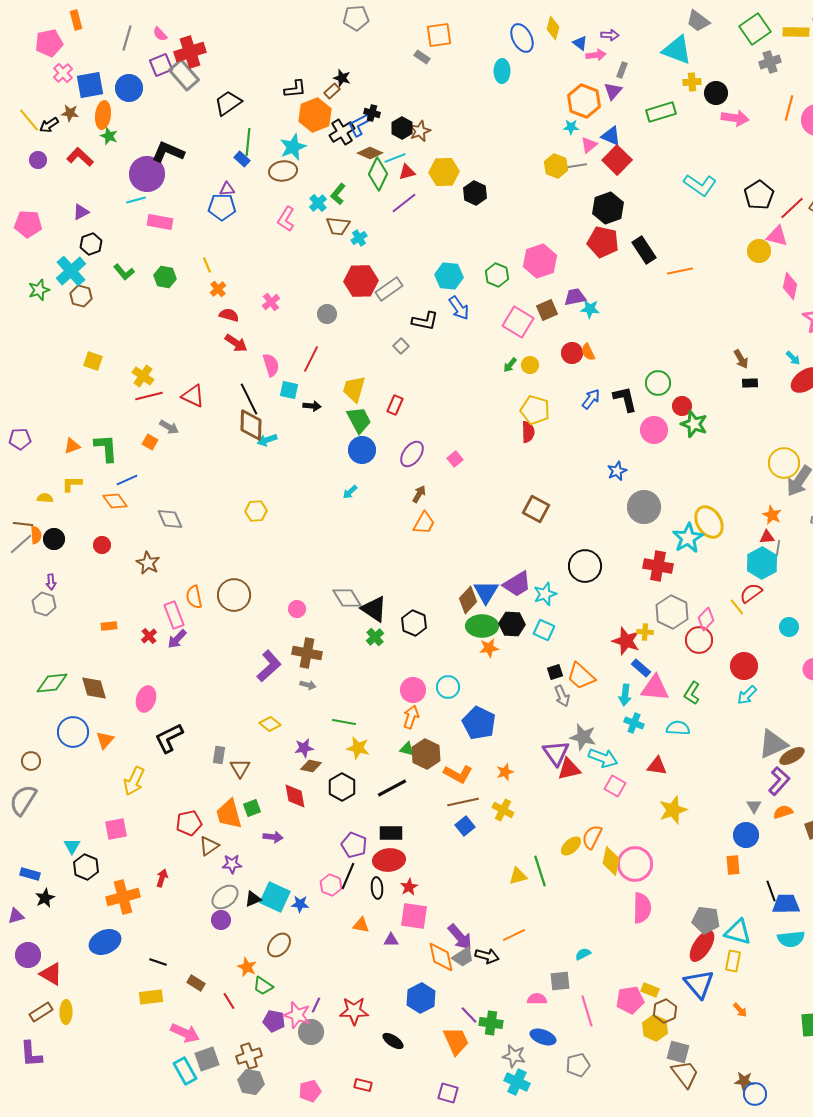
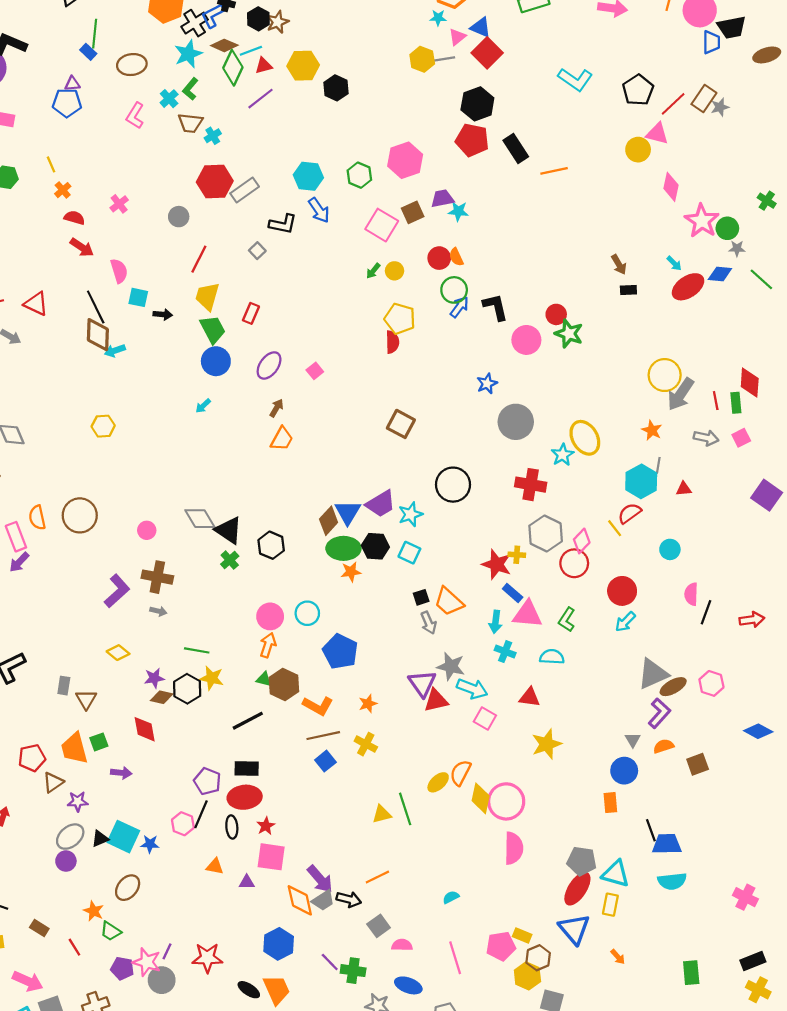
cyan star: (293, 147) -> (188, 54), moved
red line: (311, 359) -> (199, 259), moved
green circle: (658, 383) -> (454, 290), moved
red triangle: (767, 537) -> (684, 489), moved
cyan star: (688, 538) -> (563, 455), size x0.7
black hexagon: (342, 787) -> (187, 689), moved
gray square: (560, 981) -> (379, 926), moved, turned -30
orange trapezoid: (456, 1041) -> (276, 990), moved

